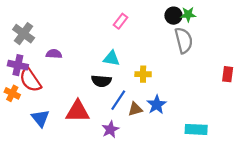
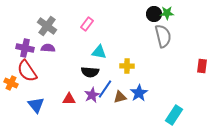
pink rectangle: (120, 21) -> (87, 24), moved
gray cross: (24, 34) -> (47, 26), moved
purple cross: (18, 65) -> (25, 48), moved
red triangle: (78, 111) -> (69, 99), size x0.6
purple star: (110, 129) -> (92, 95), moved
cyan rectangle: (196, 129) -> (174, 115), turned -60

